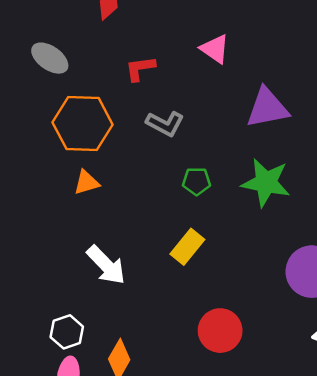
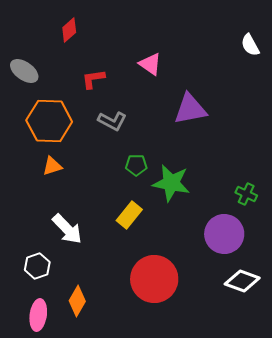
green star: (266, 182) -> (171, 183), moved
red circle: (220, 331) -> (154, 279), size x1.4
white hexagon: (67, 332) -> (37, 266), moved

